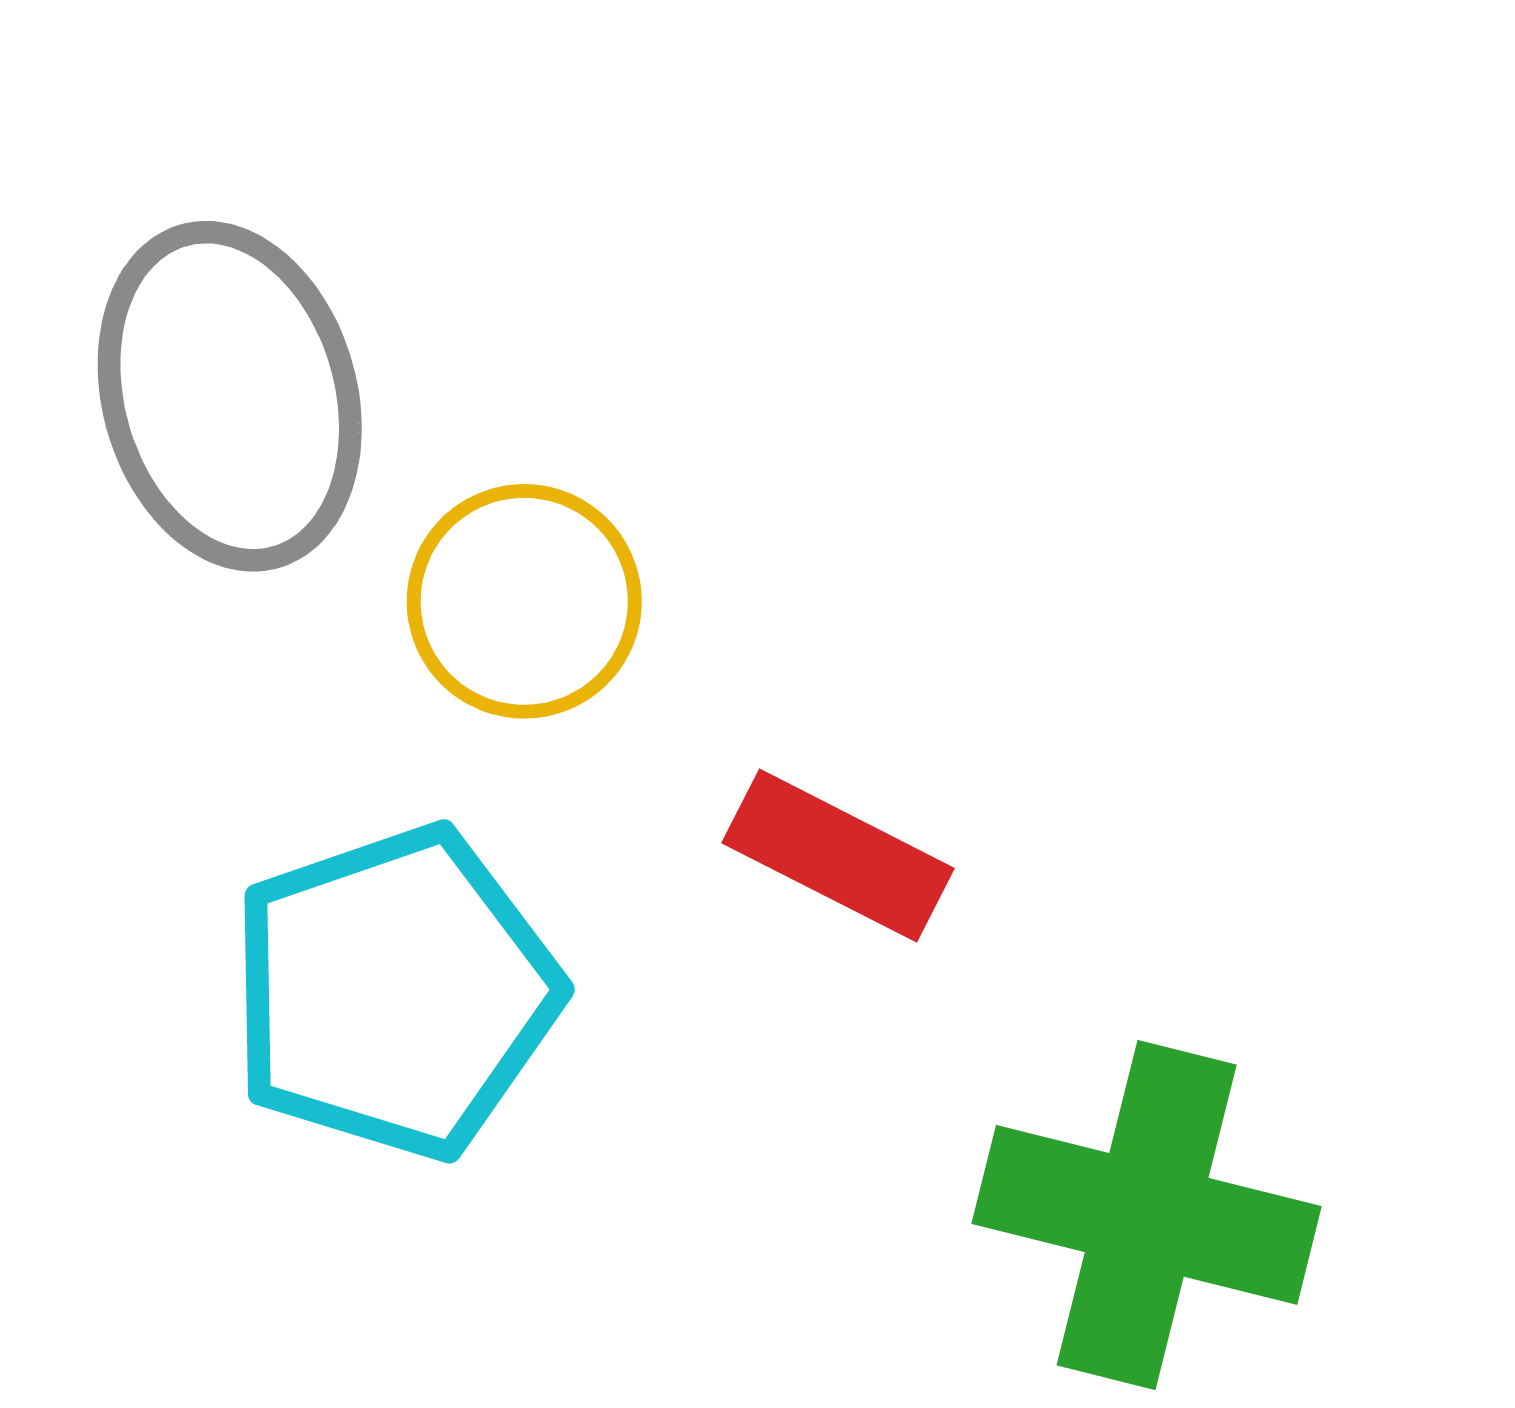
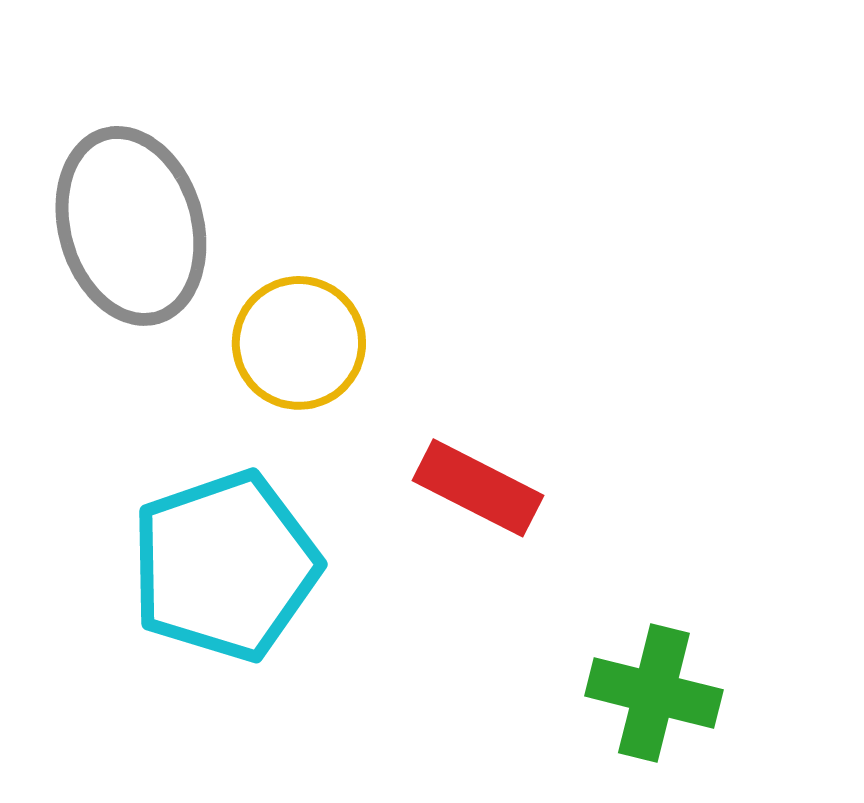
green cross: (1147, 1215) -> (654, 693), size x0.7

